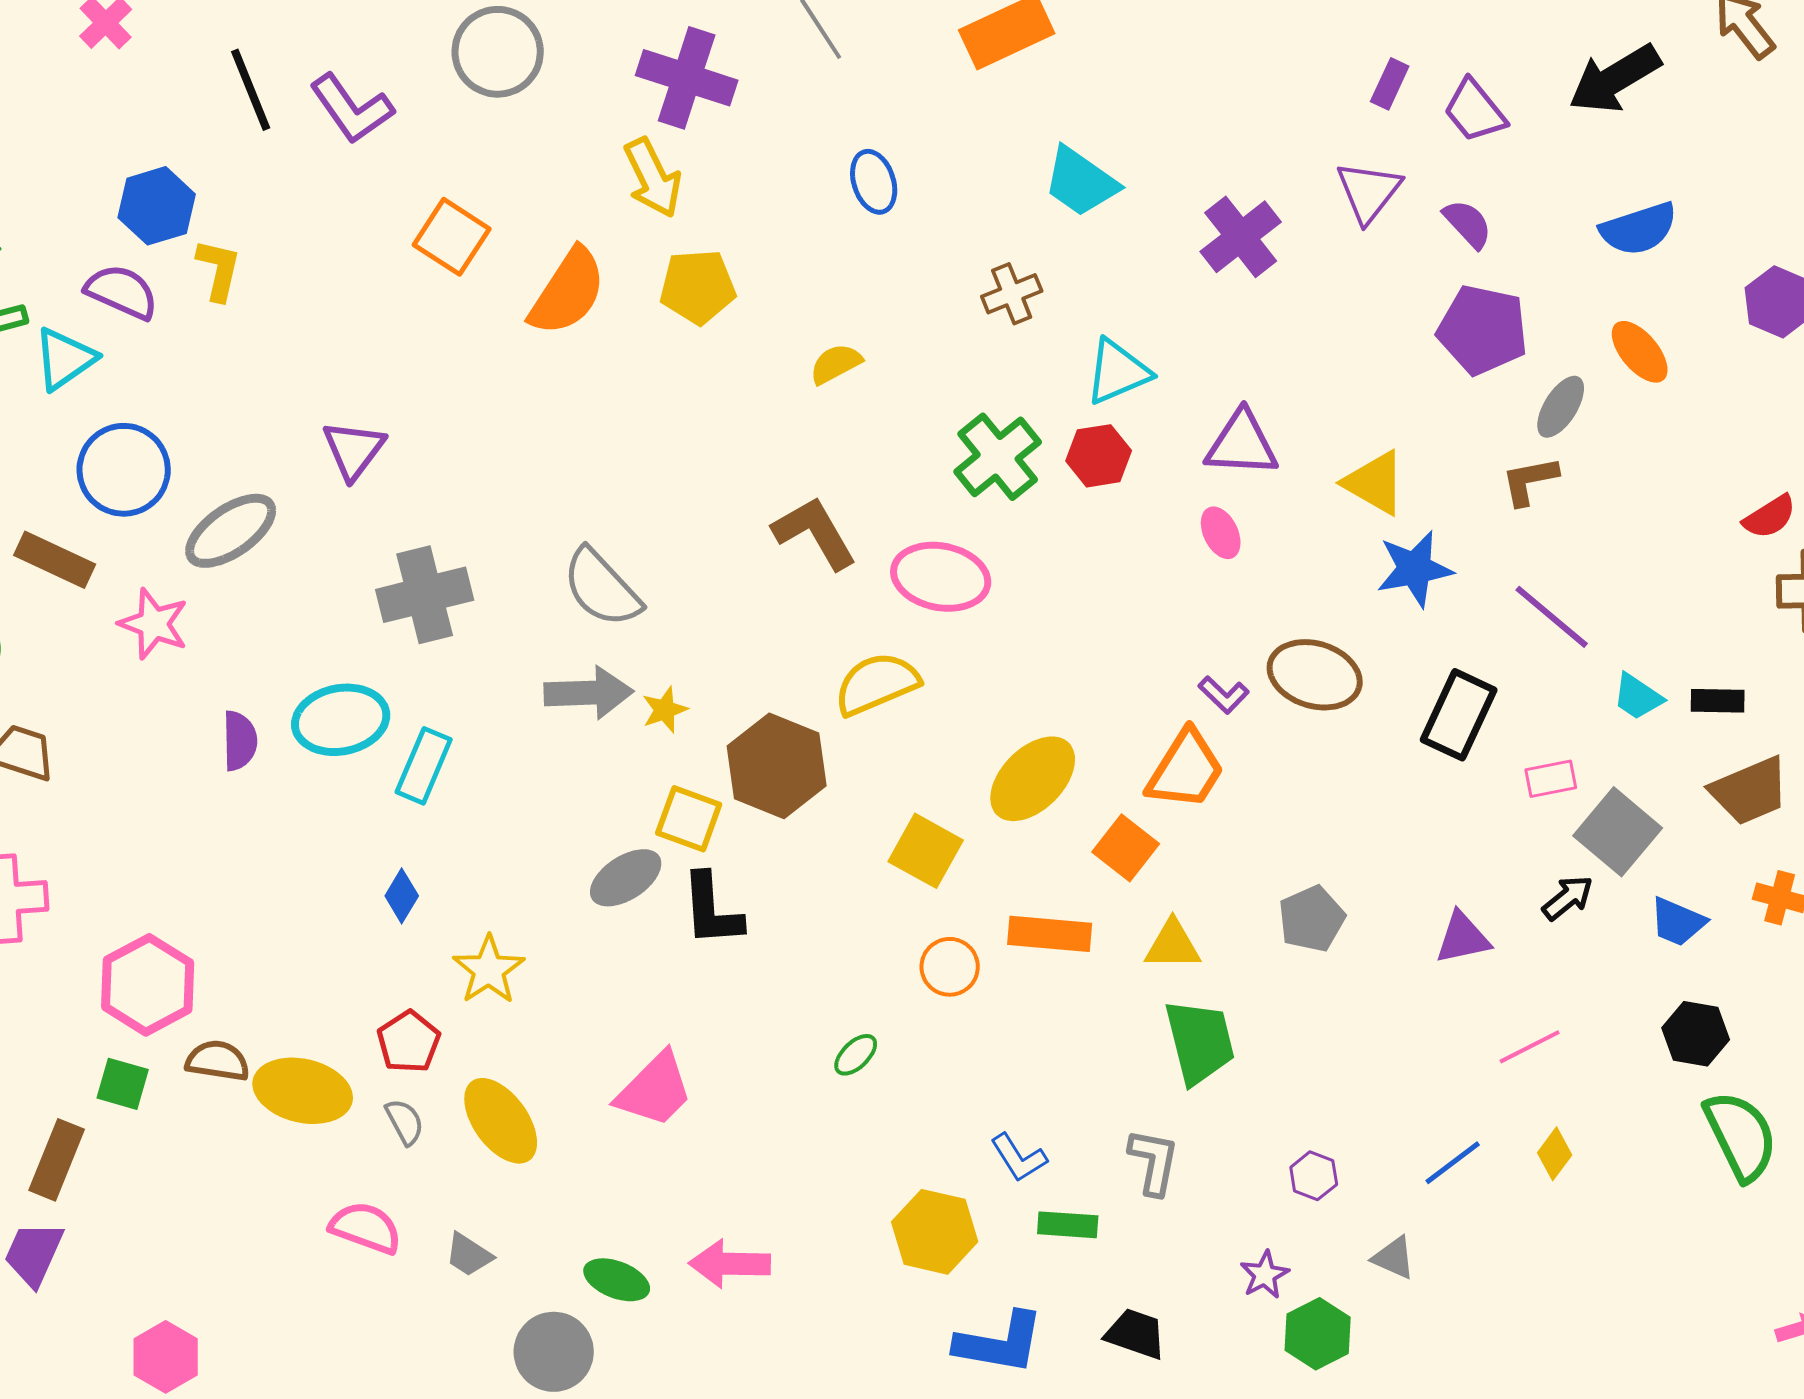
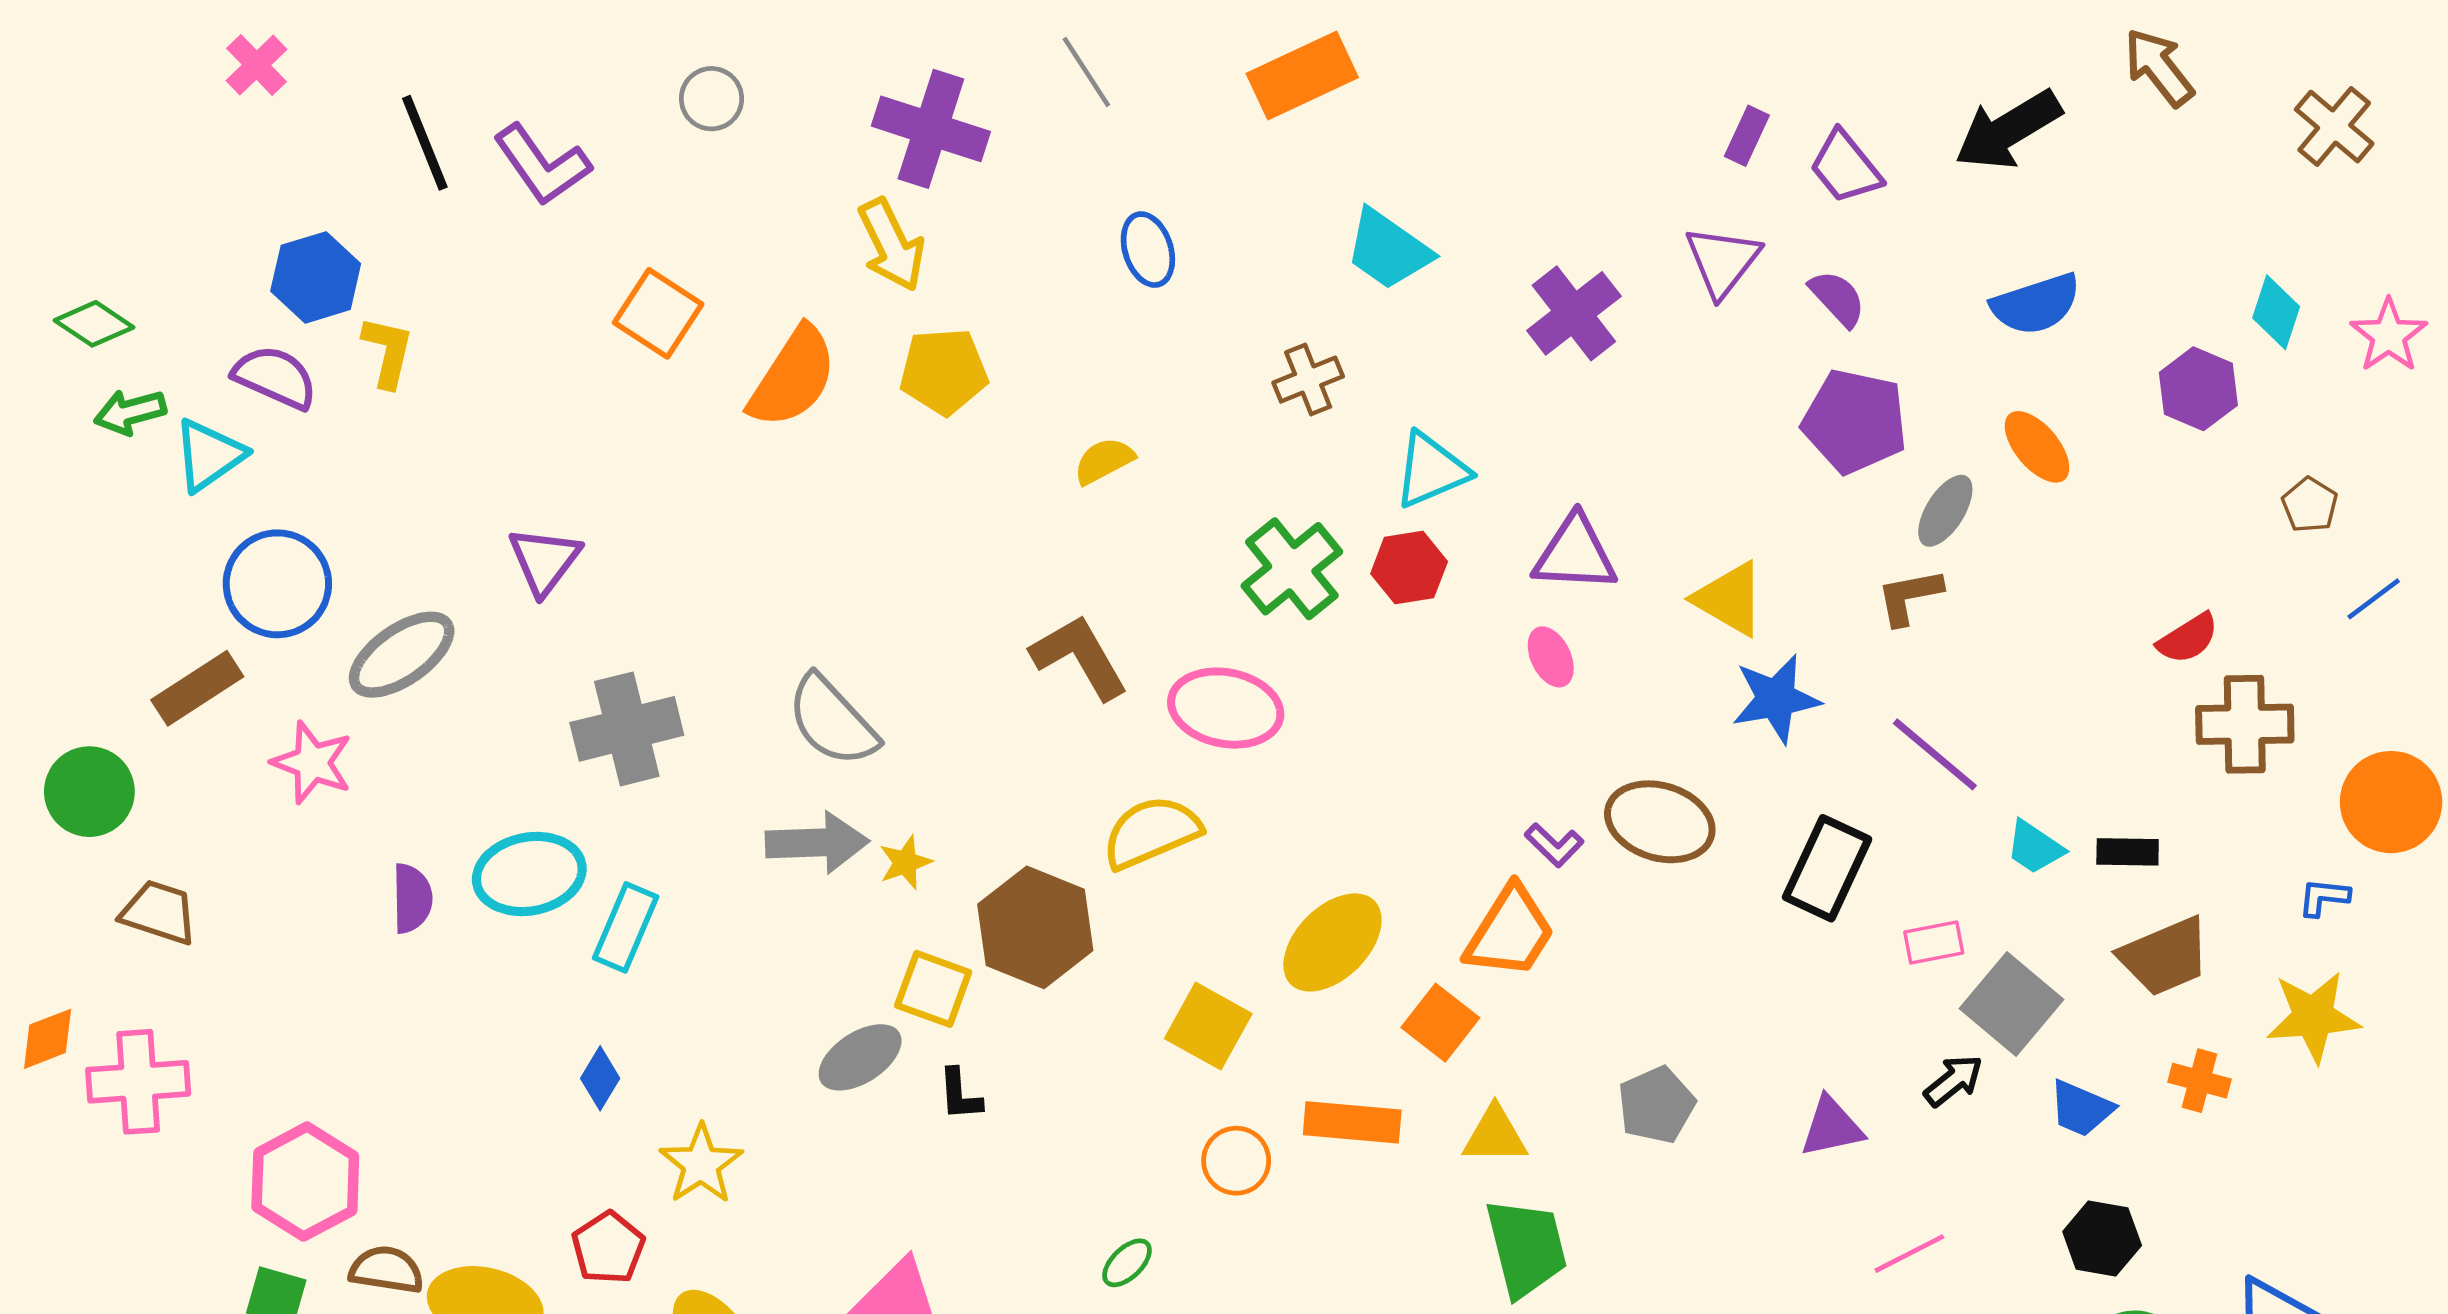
gray circle: (498, 52) -> (712, 99), size x0.6
brown rectangle: (55, 560) -> (197, 688), turned -58
black L-shape: (712, 910) -> (960, 1095), size x0.6

